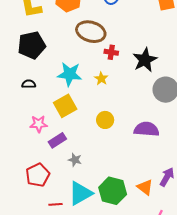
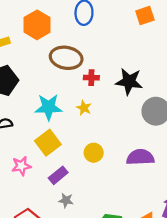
black star: (145, 60) -> (129, 81), turned -30
purple rectangle: (57, 140) -> (58, 175), moved

